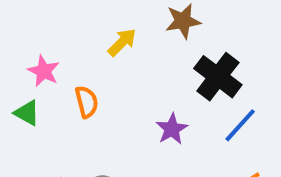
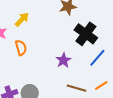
yellow arrow: (122, 42) -> (22, 19), moved

